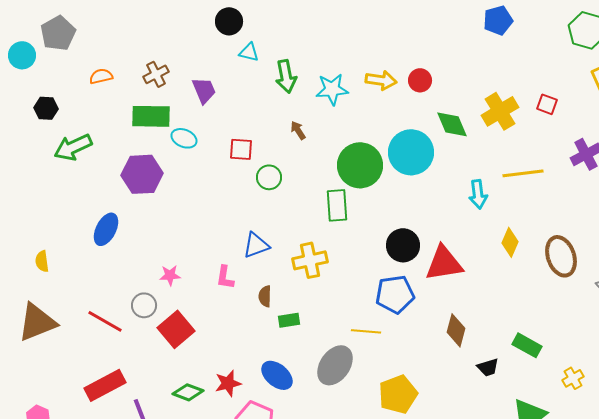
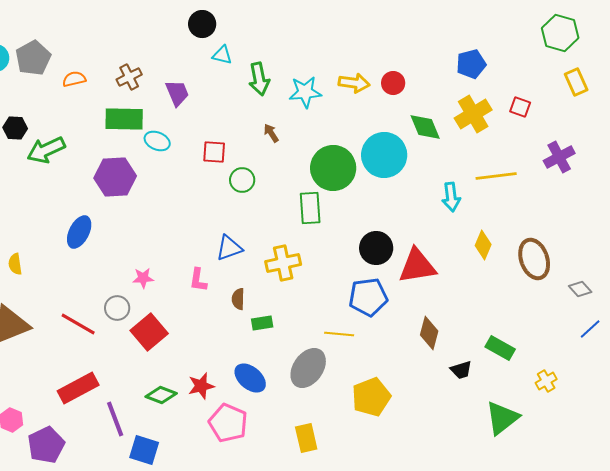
blue pentagon: (498, 20) -> (471, 64), moved
gray pentagon: (58, 33) -> (33, 58), moved
black hexagon: (46, 108) -> (15, 128), moved

